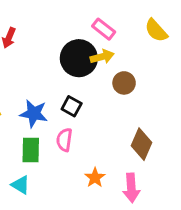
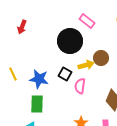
yellow arrow: (102, 57) -> (86, 65), moved
pink semicircle: (64, 140) -> (80, 86), moved

